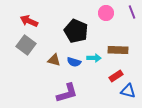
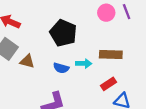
pink circle: (106, 13) -> (106, 13), moved
brown triangle: (54, 60) -> (27, 61), moved

